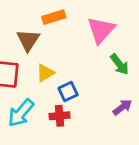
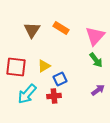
orange rectangle: (54, 17) -> (61, 28), moved, turned 49
pink triangle: (101, 30) -> (95, 36), moved
brown triangle: (28, 40) -> (32, 30), moved

